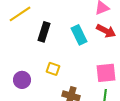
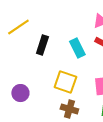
yellow square: (53, 69) -> (65, 82), moved, size x1.6

